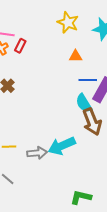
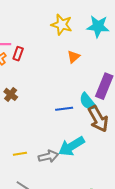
orange triangle: (76, 56) -> (74, 57), turned -32
blue line: (88, 80) -> (64, 109), moved

